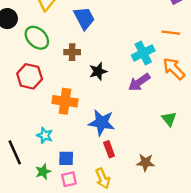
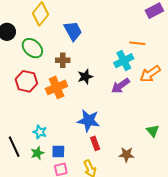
orange line: (171, 33) -> (137, 43), moved
orange arrow: (174, 69) -> (150, 74), turned -80
orange cross: (65, 101) -> (57, 87), moved, turned -30
green triangle: (169, 119) -> (153, 131), moved
green star: (43, 172) -> (37, 153), moved

